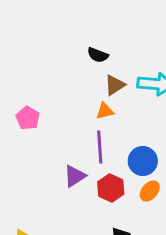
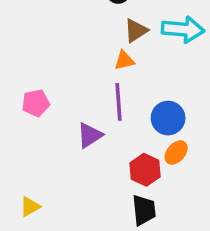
pink pentagon: (28, 118) -> (36, 103), moved, turned 30
red hexagon: (111, 188) -> (145, 170), moved

